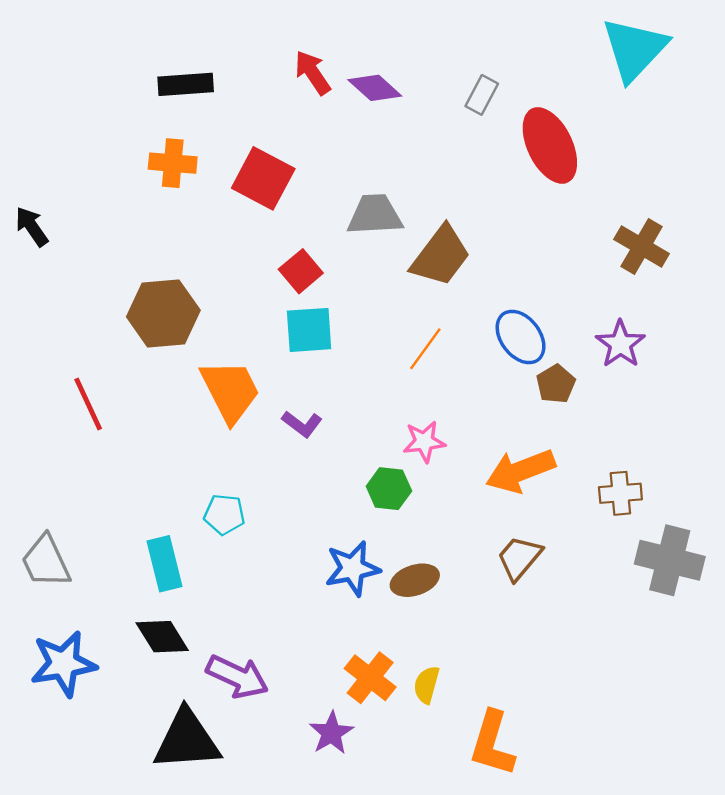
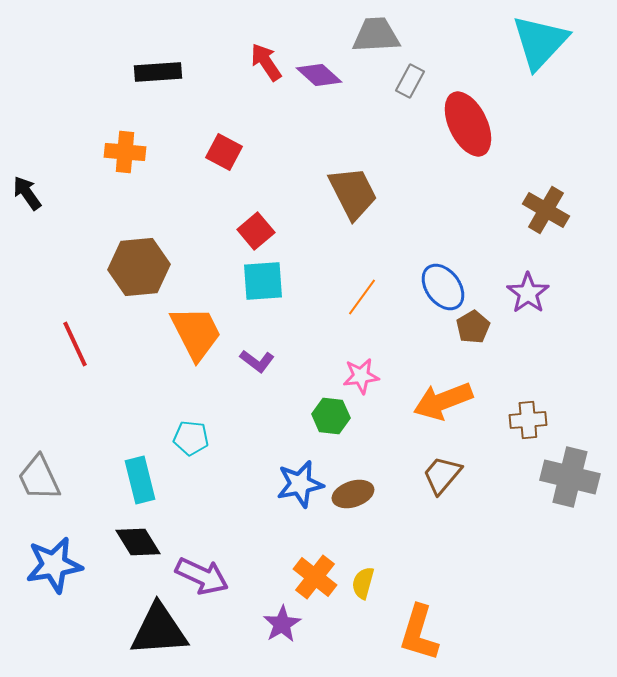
orange cross: (173, 163) -> (125, 152), moved
red square: (263, 178) -> (224, 152), size x0.7
gray trapezoid: (375, 215) -> (376, 35), moved
brown trapezoid: (441, 256) -> (353, 193), moved, turned -64

